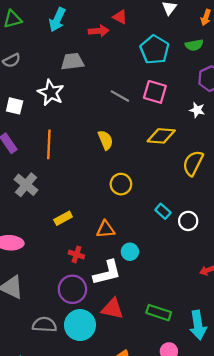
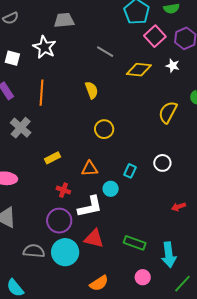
pink square: (155, 92) -> (155, 36), moved, turned 30
yellow diamond: (161, 136) -> (139, 70), moved
cyan rectangle: (163, 211) -> (130, 171), moved, turned 72

